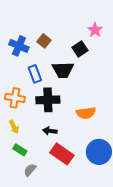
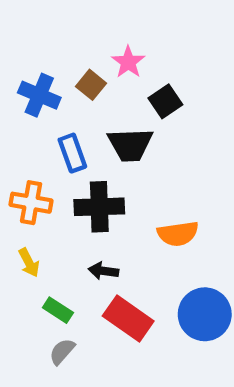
pink star: (95, 30) -> (128, 62), moved
green rectangle: (20, 150) -> (58, 310), moved

